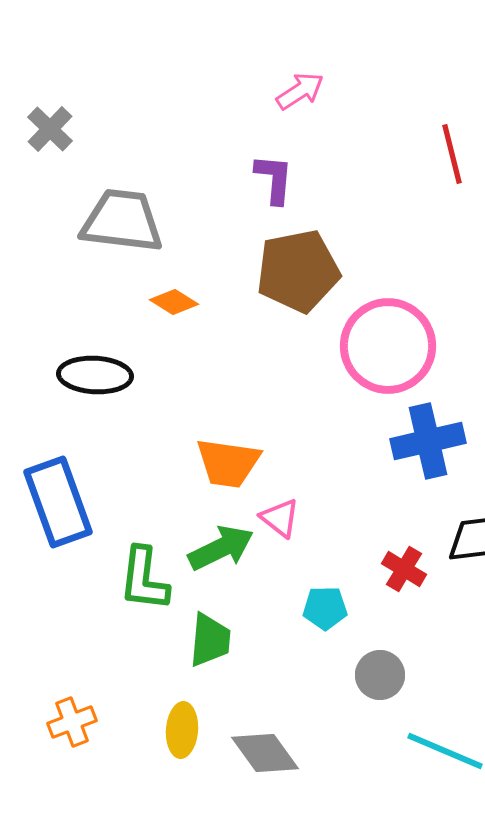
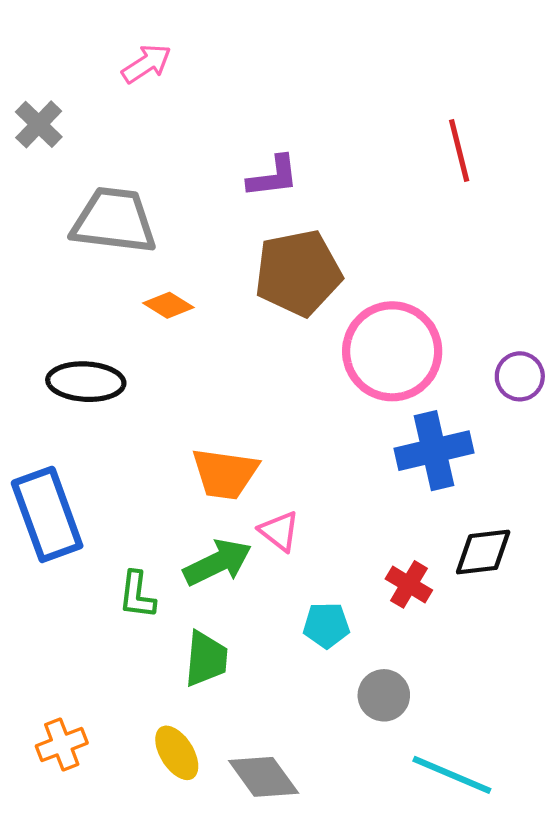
pink arrow: (300, 91) -> (146, 64), moved
purple L-shape: (274, 179) -> (273, 177), turned 78
green L-shape: (144, 579) -> (137, 595), size x0.7
yellow ellipse: (182, 730) -> (177, 753), turned -36

